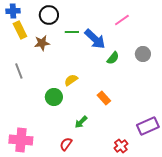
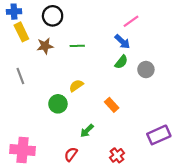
green line: (72, 32) -> (77, 46), moved
blue arrow: (95, 39) -> (122, 42), moved, size x0.7
gray circle: (143, 54) -> (146, 70), moved
red cross: (121, 146) -> (117, 155), moved

